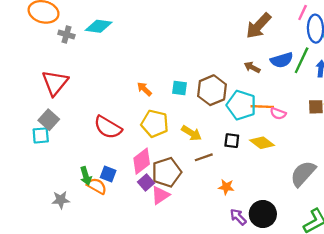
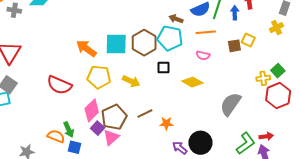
cyan square: (179, 88) -> (116, 44), size x1.6
orange arrow: (144, 89) -> (86, 49), size x1.5
cyan pentagon: (241, 105) -> (170, 38), moved
orange line: (262, 107) -> (206, 32), moved
black square: (232, 141) -> (164, 68), moved
brown line: (204, 157) -> (145, 114), moved
blue square: (108, 174) -> (75, 147), moved
green arrow: (86, 176) -> (69, 130), moved

